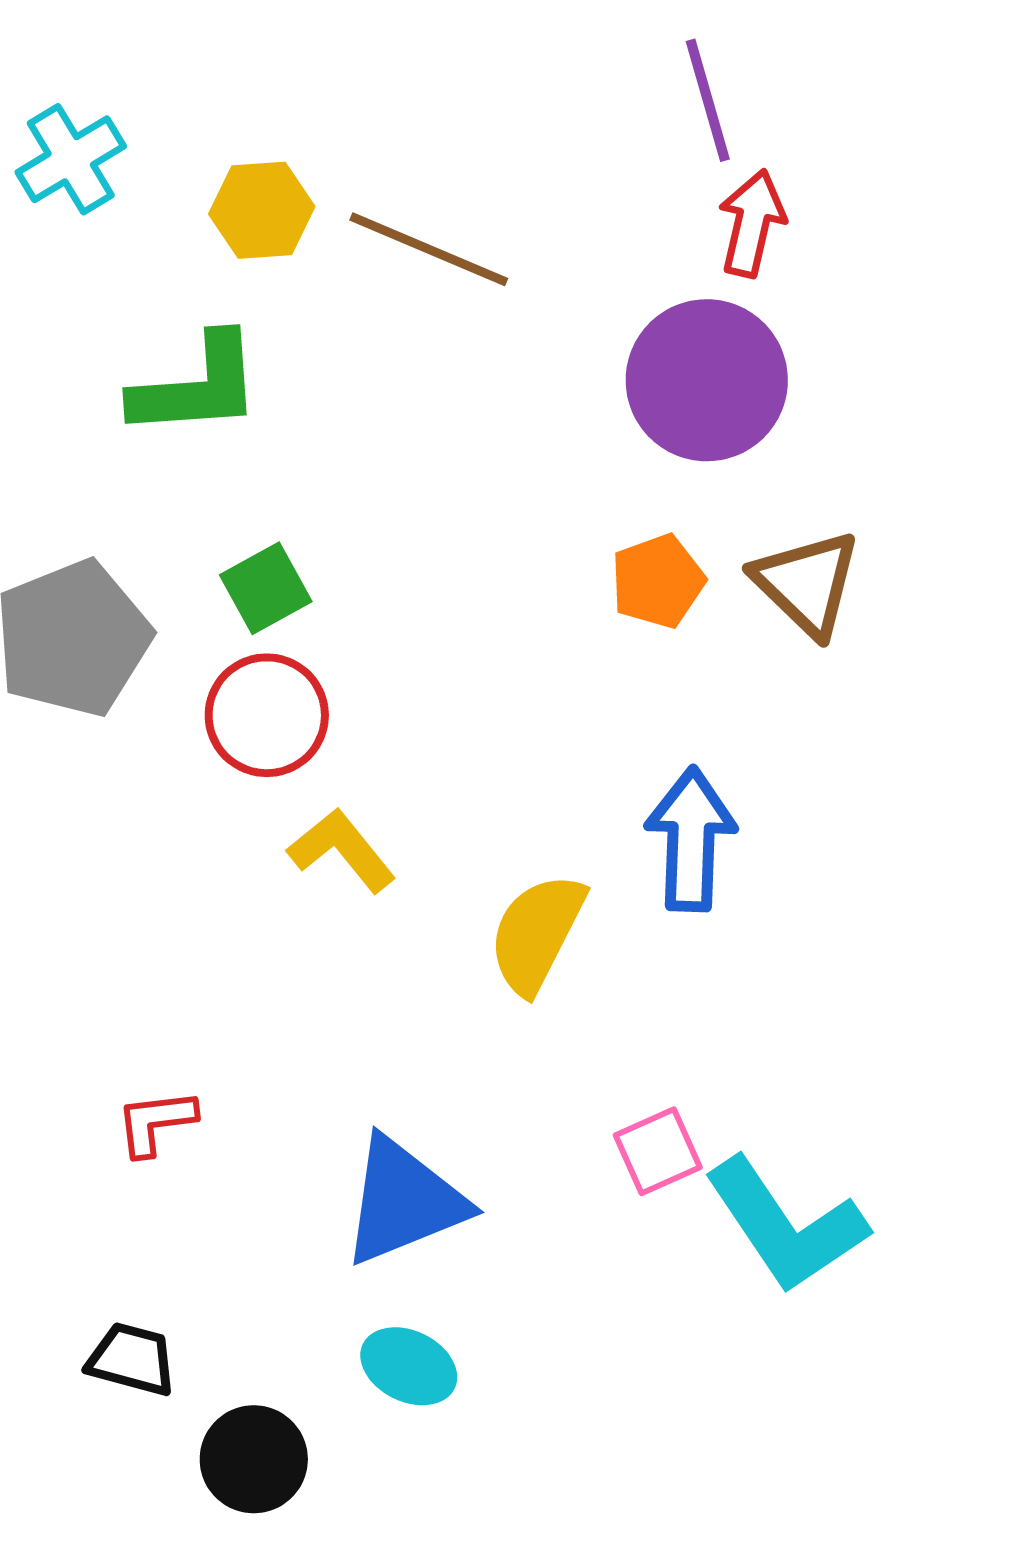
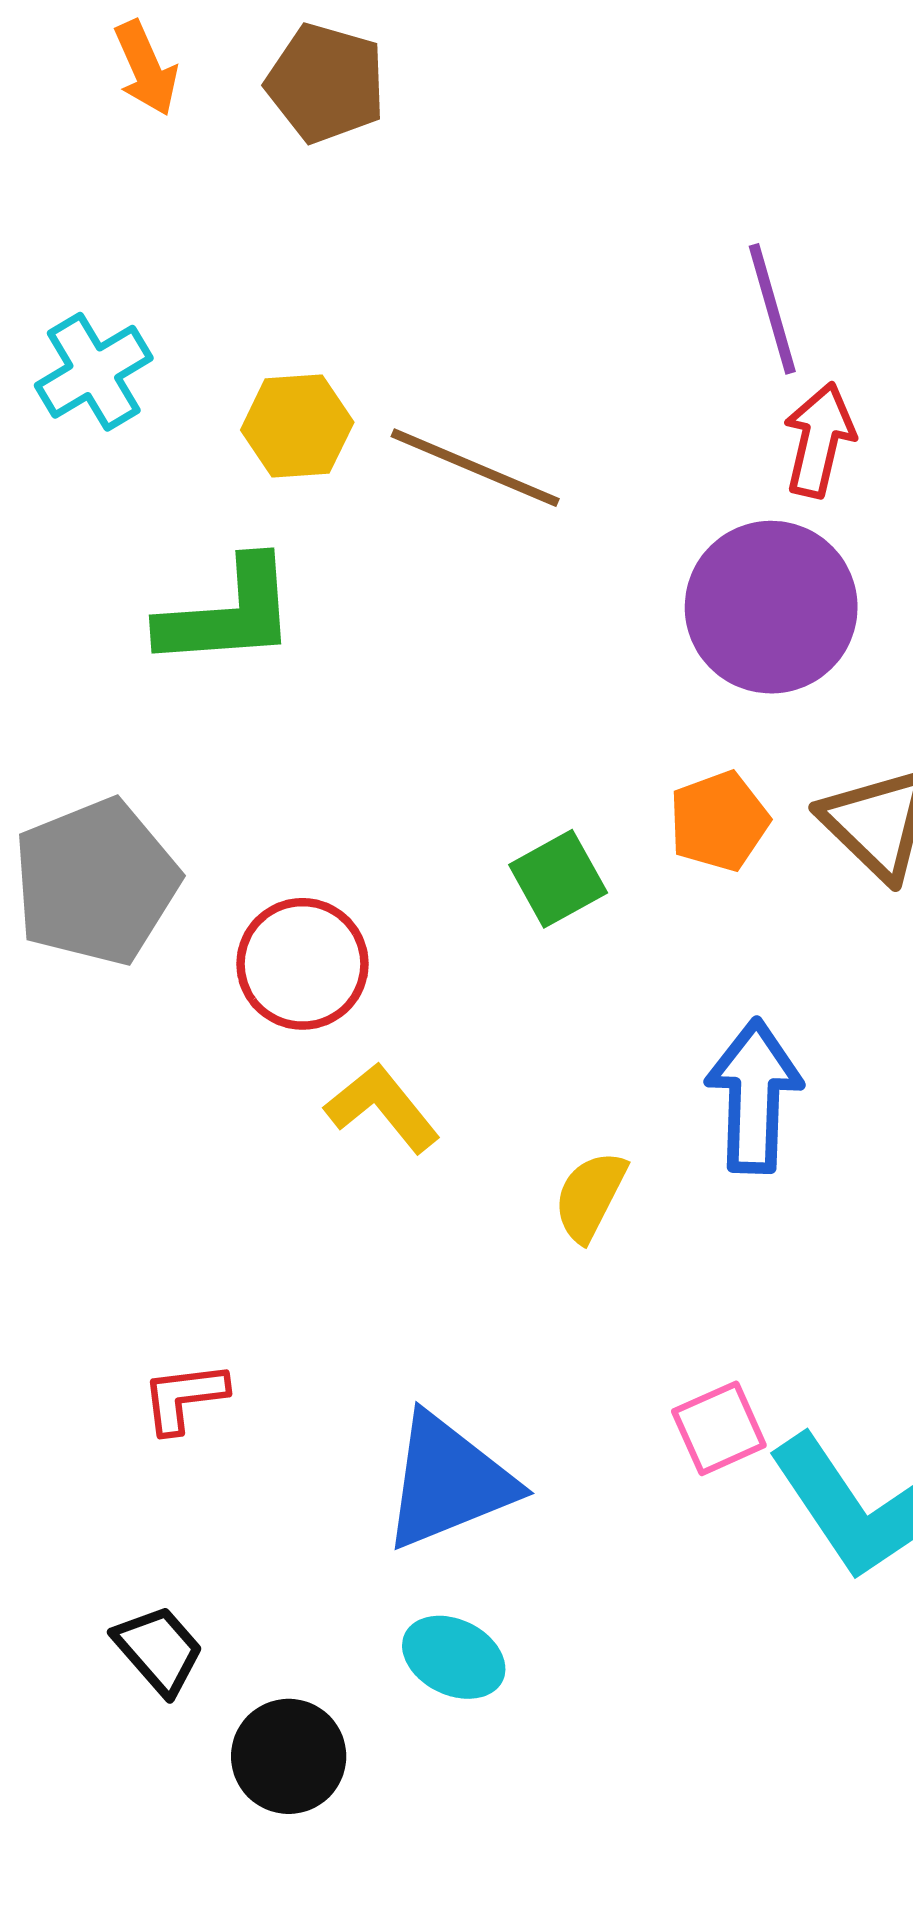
green square: (266, 588) -> (558, 879), moved
yellow semicircle: (537, 933) -> (590, 1196), size x0.7
black trapezoid: (132, 1359) -> (159, 1650), turned 34

